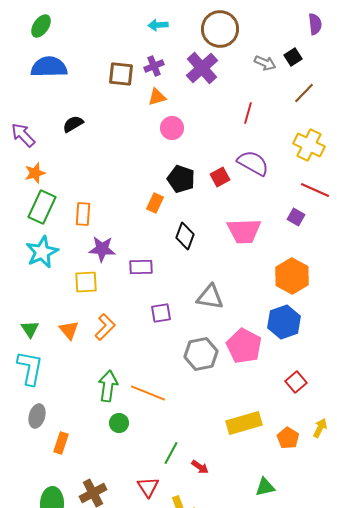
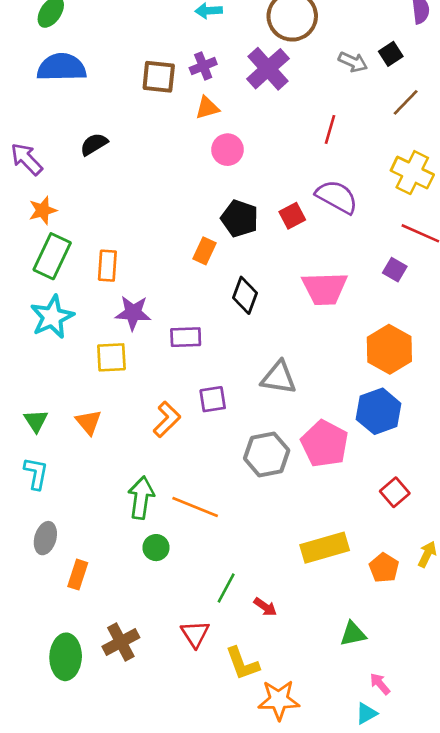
orange L-shape: (105, 327) -> (167, 419), moved
cyan L-shape: (30, 368) -> (36, 473), size x0.7

